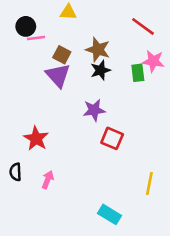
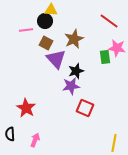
black circle: (26, 26) -> (45, 21), moved
brown star: (98, 50) -> (74, 39), turned 30
black star: (100, 70) -> (76, 71), moved
purple triangle: (58, 75) -> (56, 59), moved

